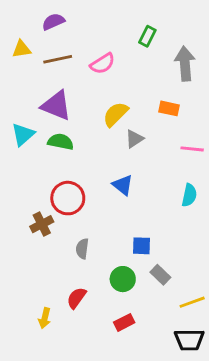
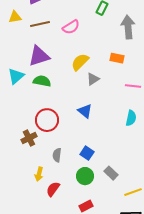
purple triangle: (56, 106) -> (39, 56), turned -40
blue square: (142, 246) -> (87, 153), moved, turned 32
yellow arrow: (45, 318) -> (39, 174), moved

